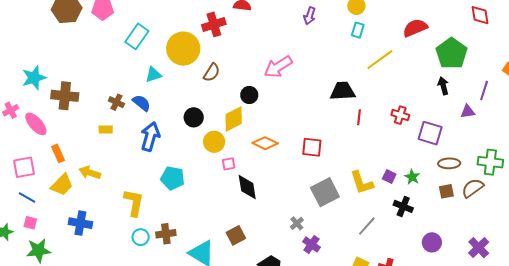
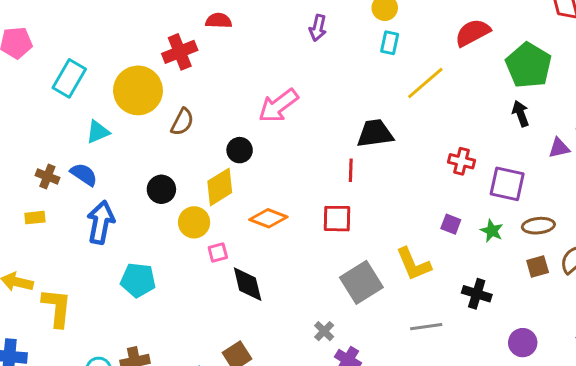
red line: (359, 117) -> (351, 170), moved
purple square: (389, 176) -> (451, 224), moved
green star: (412, 177) -> (492, 231), moved
yellow L-shape: (134, 203) -> (57, 308), moved
gray line: (367, 226) -> (426, 327), turned 45

